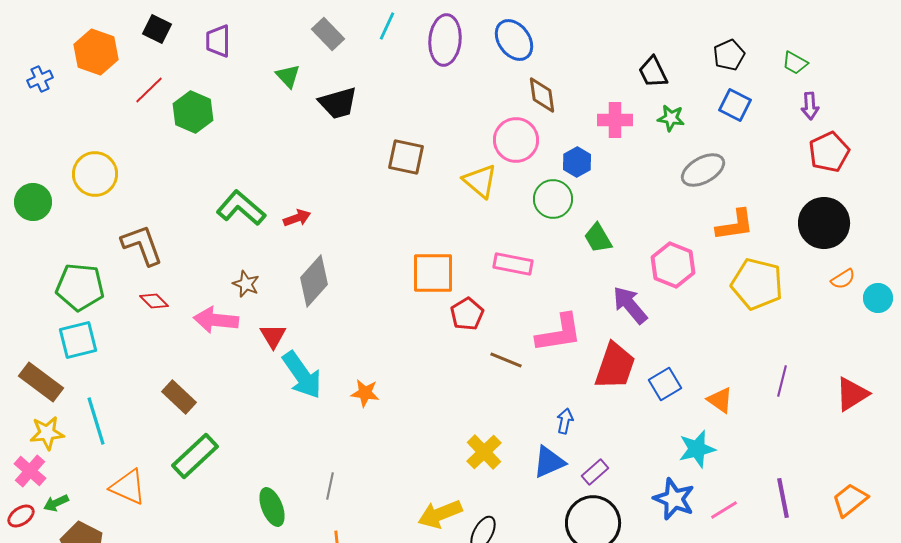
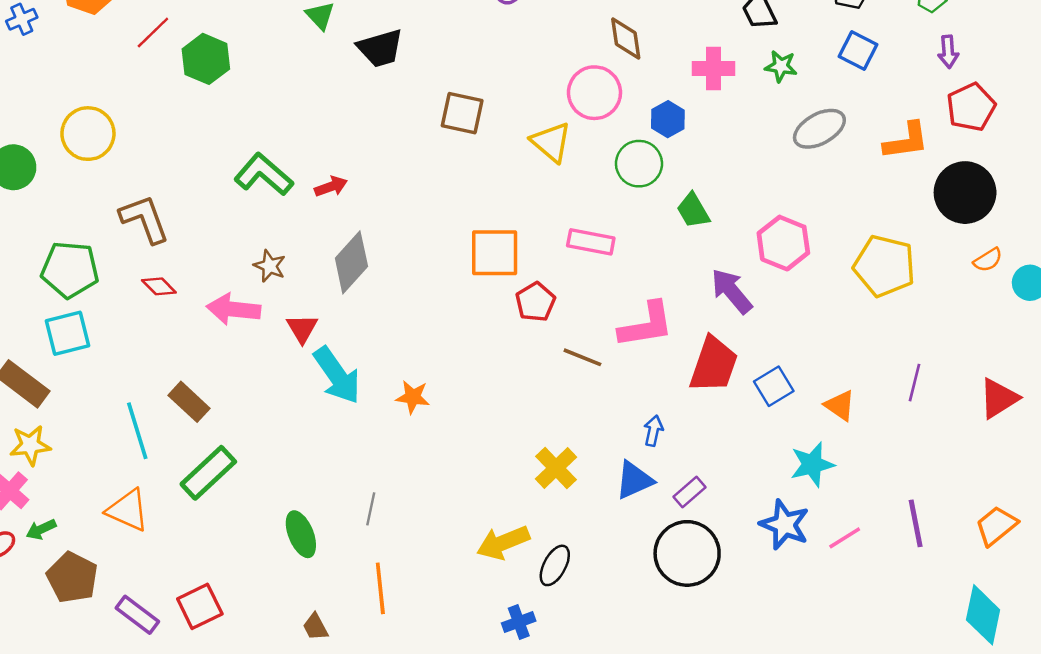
orange L-shape: (735, 225) -> (906, 141), moved
cyan line: (96, 421) -> (137, 431), moved

